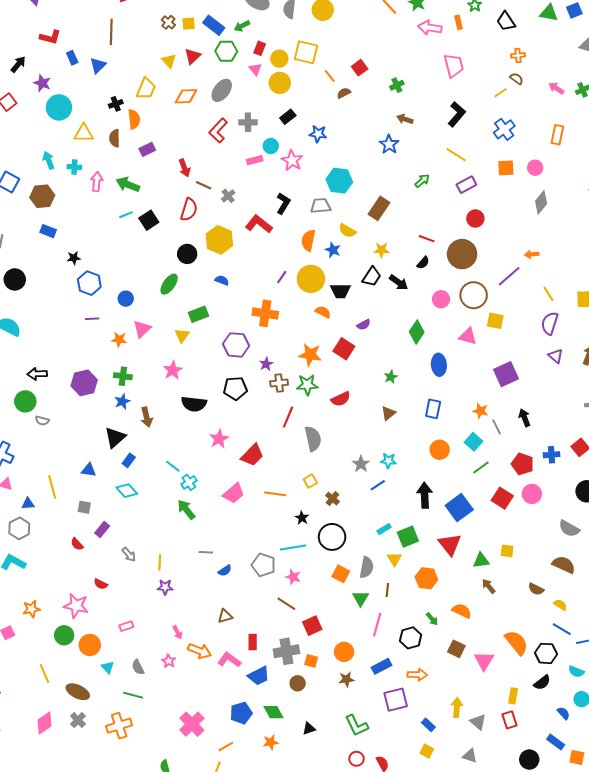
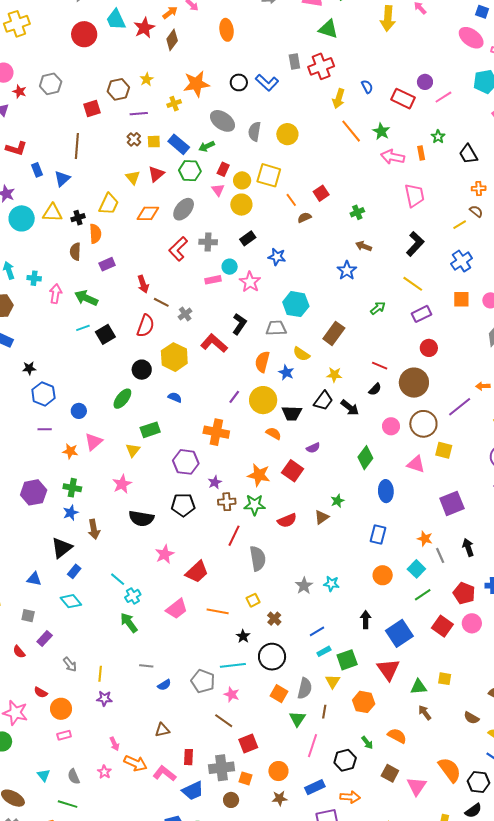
yellow triangle: (84, 133) -> (52, 213), moved
brown triangle: (388, 413) -> (322, 517), moved
blue line: (378, 485) -> (317, 631), moved
black arrow: (425, 495) -> (366, 620), size x0.7
orange circle: (90, 645) -> (61, 709), moved

